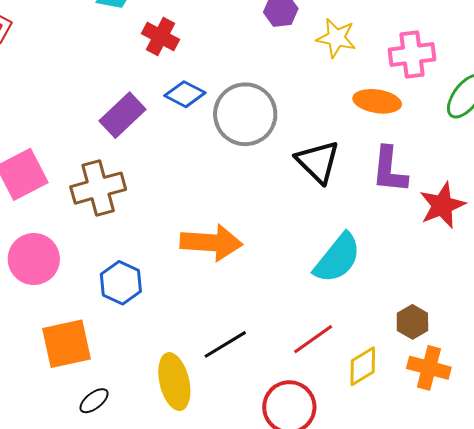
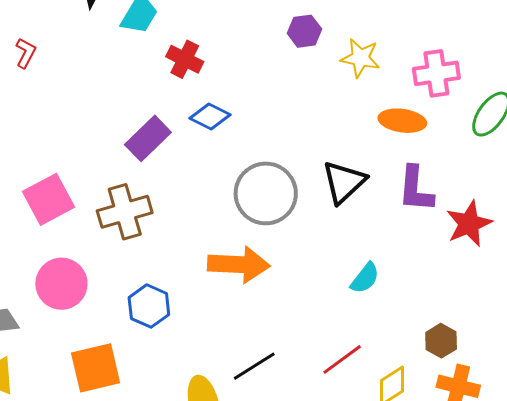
gray circle: (245, 114) -> (266, 193), moved
black triangle: (318, 162) -> (344, 182), turned 33
cyan semicircle: (337, 258) -> (365, 278), size x0.6

